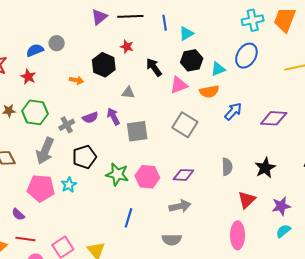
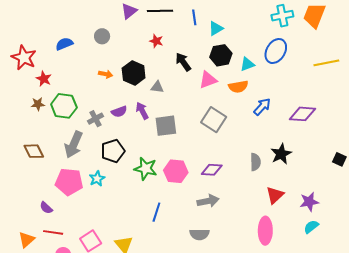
gray circle: (57, 43) -> (102, 36), moved
black hexagon: (104, 65) -> (134, 73), moved
red star: (28, 77) -> (44, 79), moved
black star: (265, 168) -> (281, 154), moved

